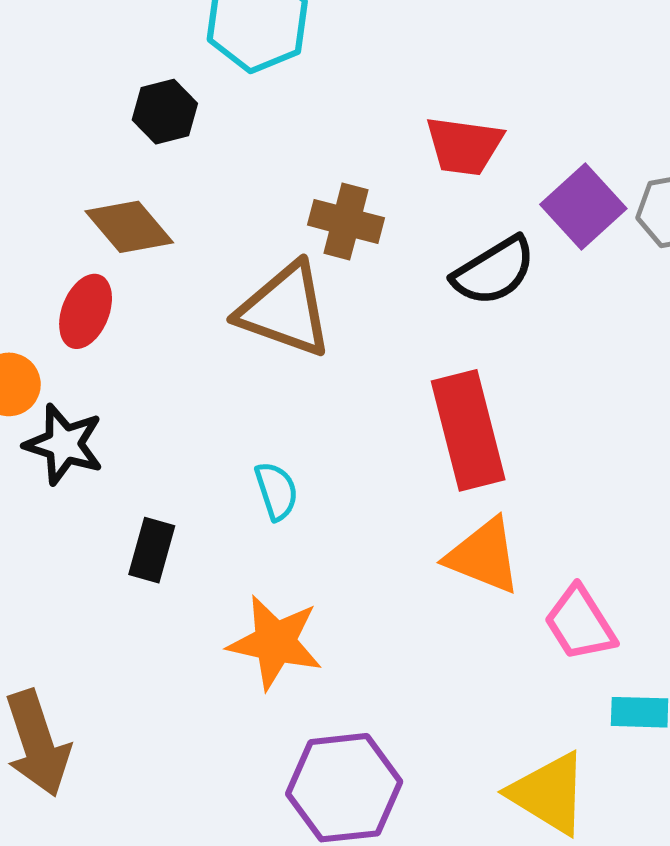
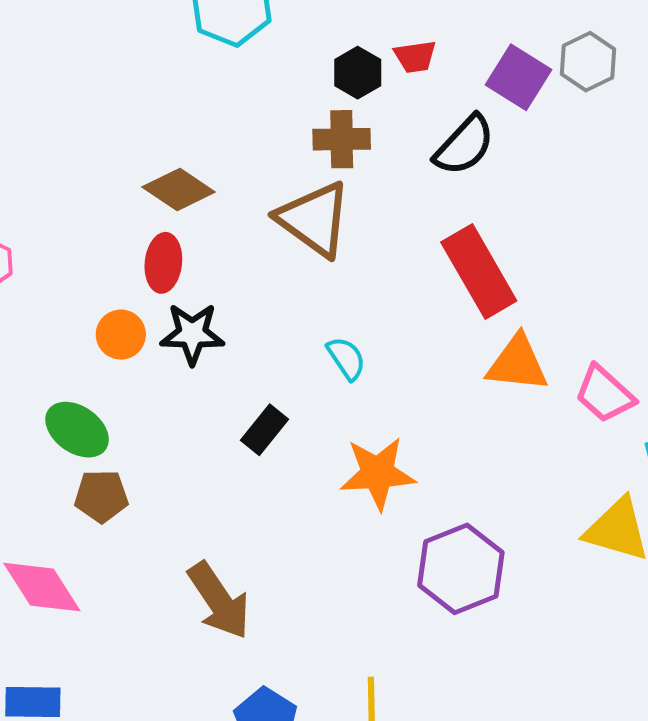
black hexagon: (165, 112) -> (358, 73), moved
red trapezoid: (464, 146) -> (415, 57), size x0.7
brown triangle: (285, 310) -> (314, 219), turned 32
black star: (64, 444) -> (192, 334), moved
black rectangle: (152, 550) -> (264, 430), turned 39

